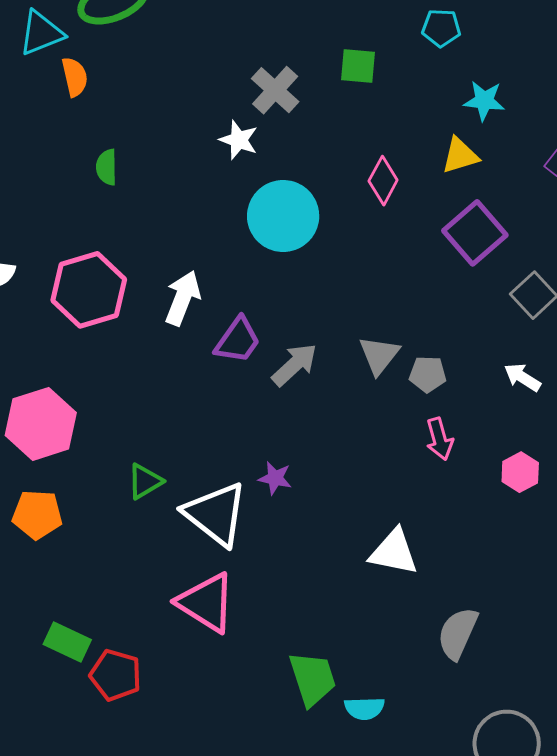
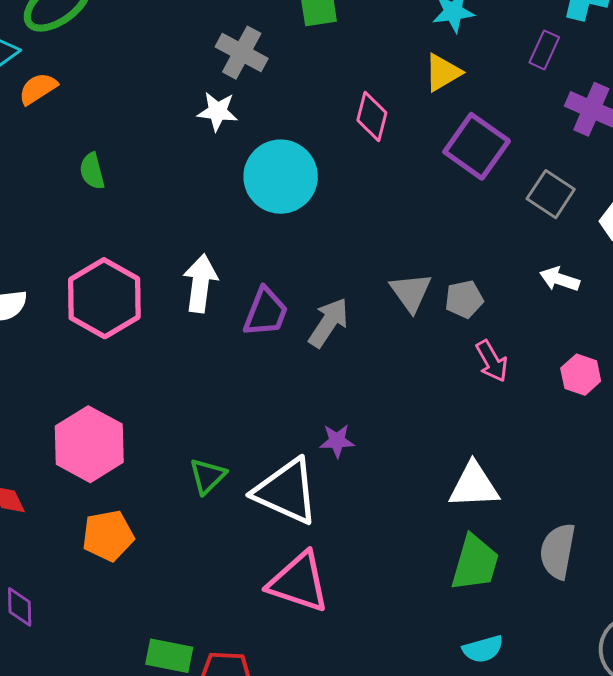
orange semicircle: (75, 77) -> (38, 89), turned -96
green trapezoid: (313, 679) -> (475, 563), moved, turned 48

